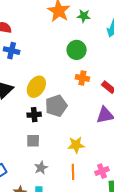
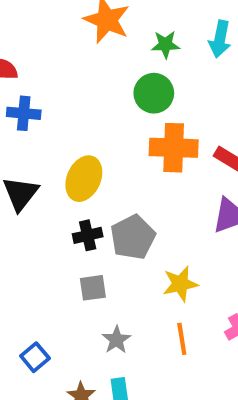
green star: (84, 16) -> (165, 45), moved
orange cross: (82, 78) -> (174, 148), size x1.6
gray pentagon: (56, 106) -> (133, 237), moved

